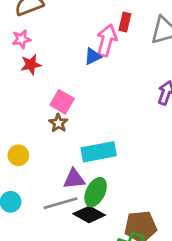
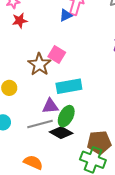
pink square: (62, 102) -> (57, 54), moved
brown star: (58, 123) -> (39, 64), size x1.6

